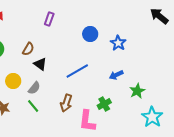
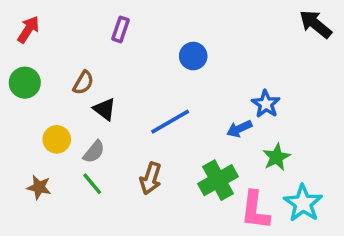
blue star: (118, 43) -> (266, 104), moved
green cross: (104, 104) -> (218, 180), size x1.5
pink L-shape: (87, 121) -> (255, 210), moved

